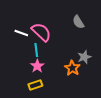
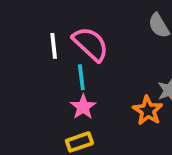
white line: (21, 33) -> (54, 46), turned 64

